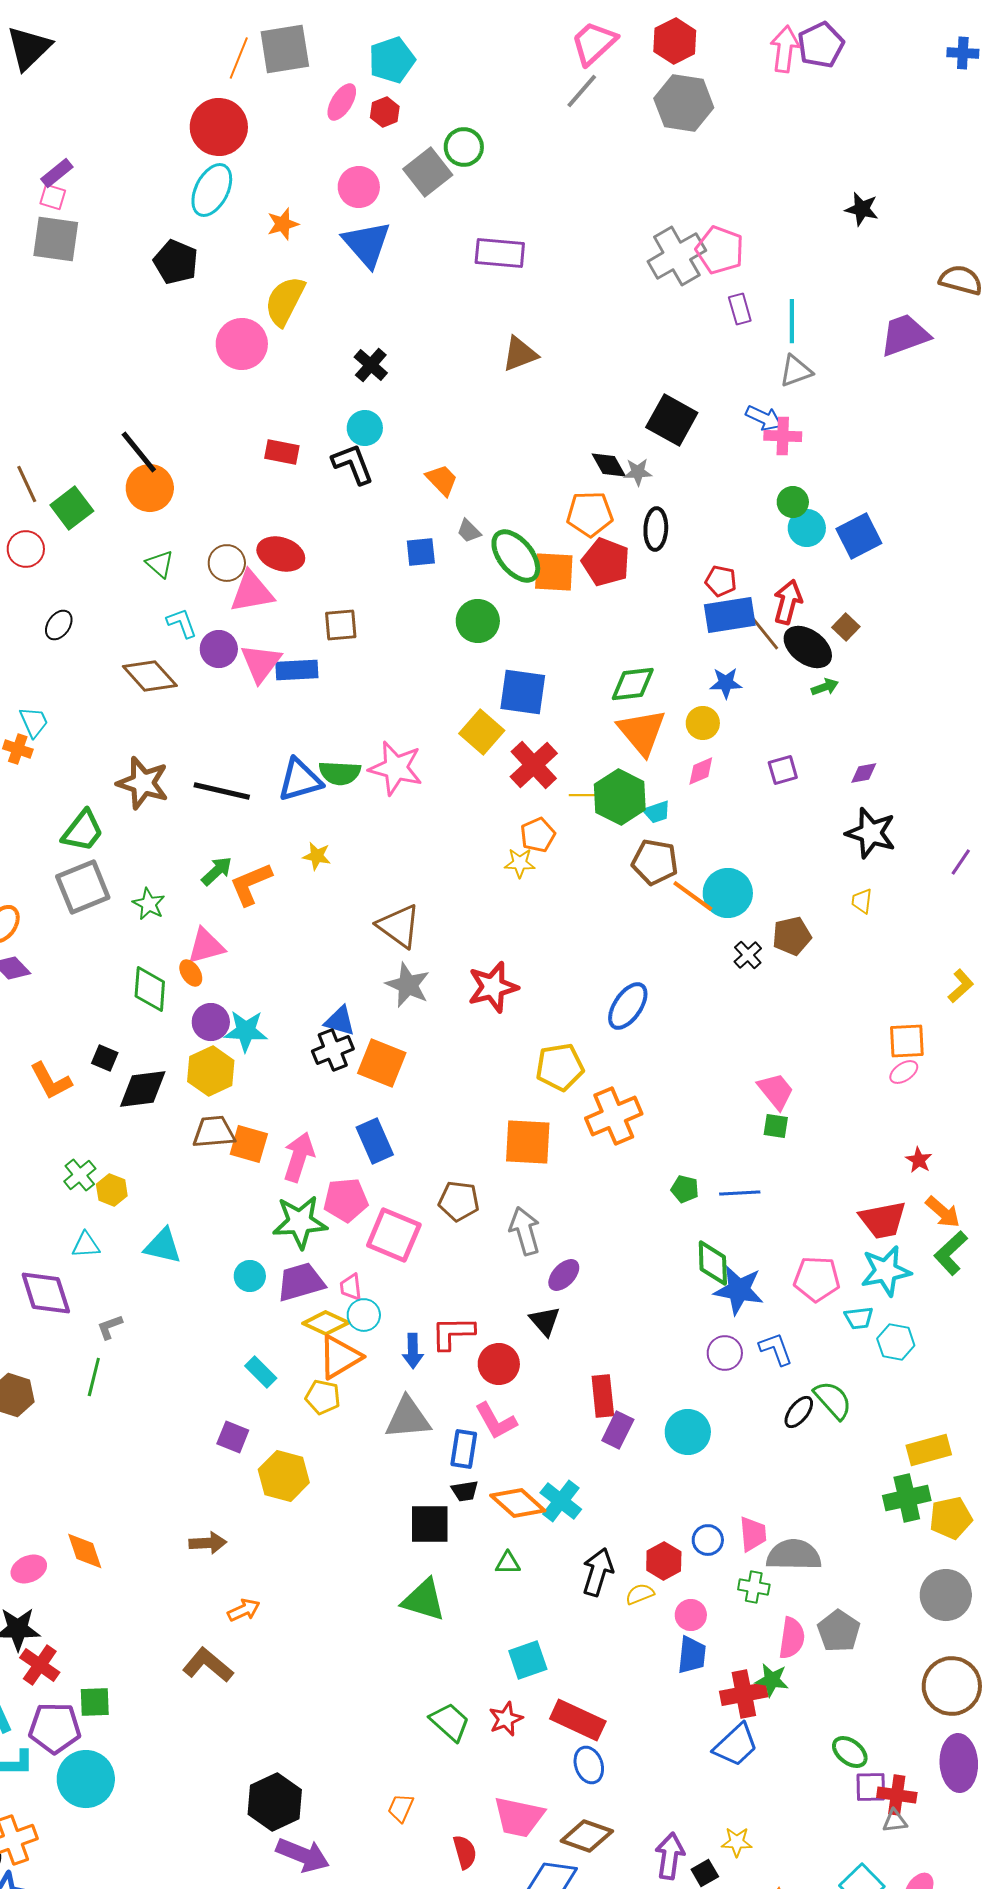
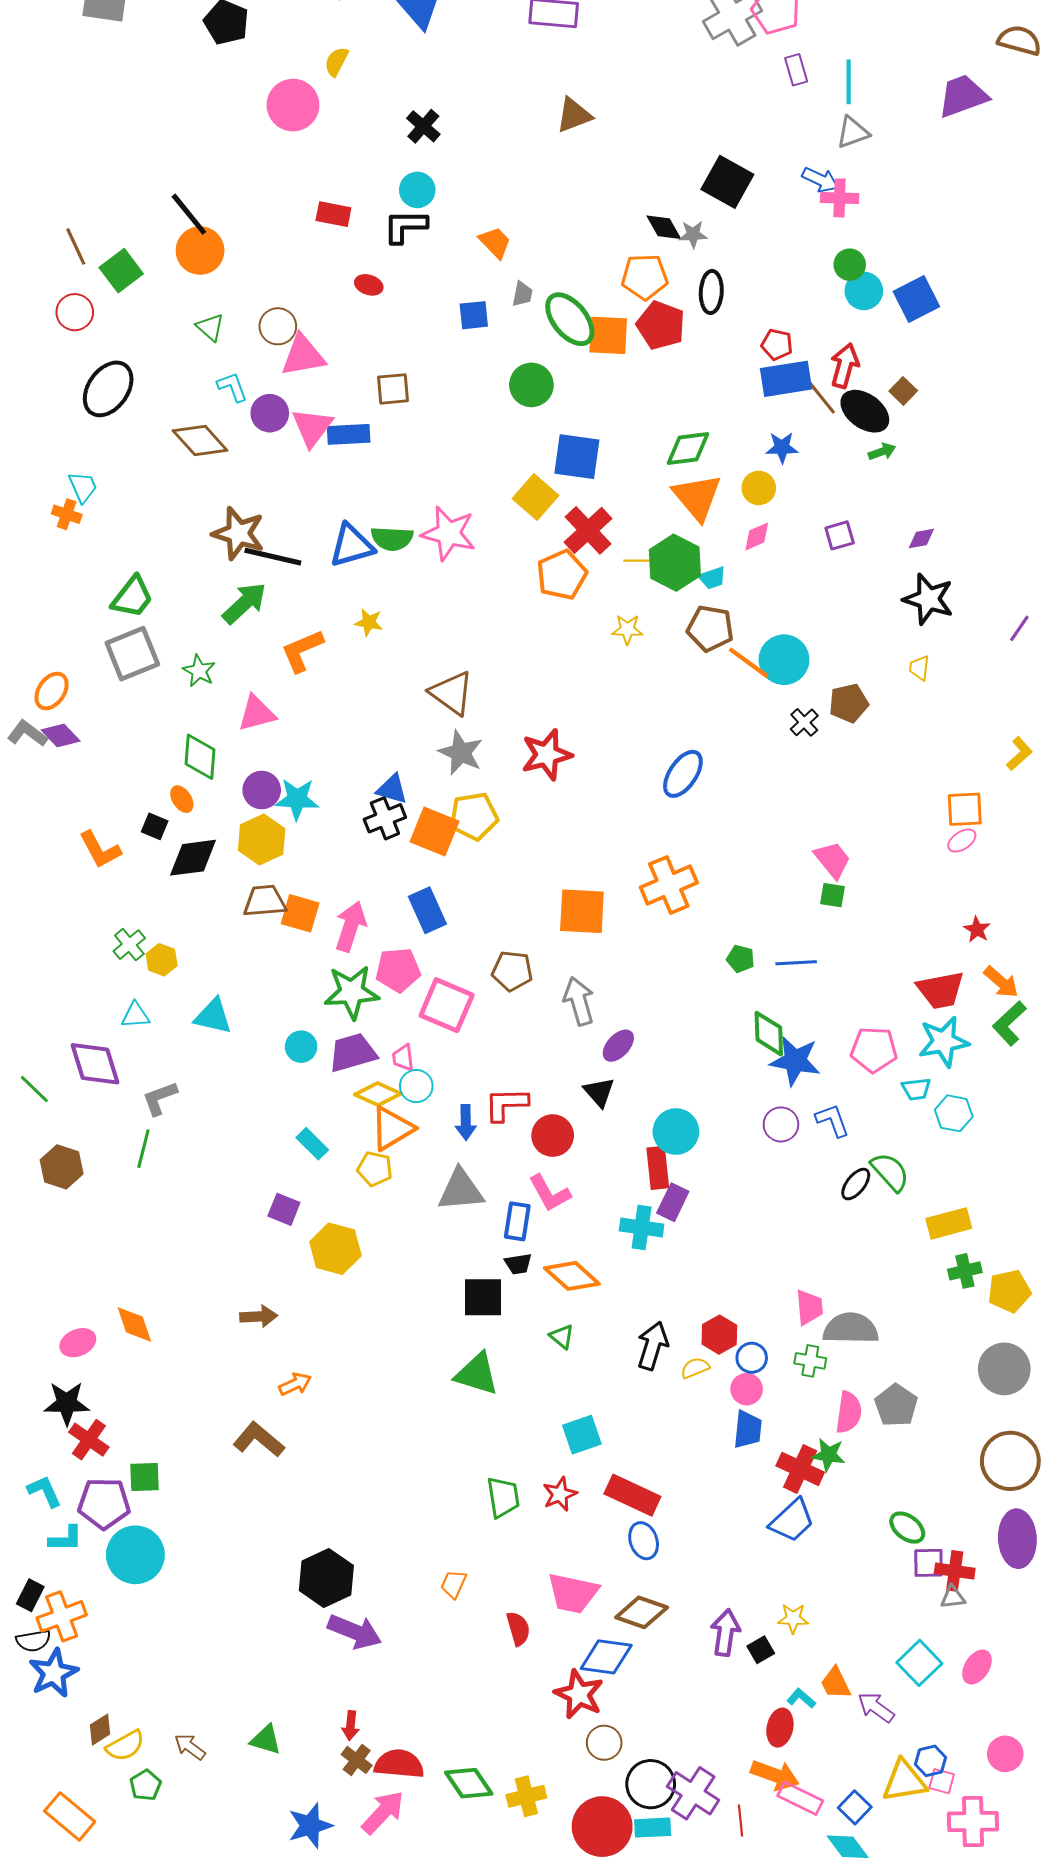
yellow semicircle: (285, 301) -> (336, 62), size x0.6
black L-shape: (353, 464) -> (405, 226), turned -69
gray trapezoid: (469, 531) -> (522, 294), turned -124
red ellipse: (281, 554) -> (369, 285), moved, size x0.6
black ellipse: (59, 625) -> (108, 389), size x1.8
brown star: (143, 783) -> (238, 533), moved
orange pentagon: (538, 835) -> (562, 575), moved, size x1.4
yellow star: (520, 863) -> (627, 629), moved
green arrow: (217, 871) -> (244, 603), moved, size x1.4
orange ellipse: (191, 973) -> (182, 799), moved
yellow pentagon: (560, 1067) -> (474, 816), moved
gray L-shape: (110, 1327) -> (160, 1098), size x1.4
cyan circle: (688, 1432) -> (676, 1132), moved
yellow rectangle: (929, 1450) -> (949, 1223), moved
green cross: (907, 1498) -> (965, 1271), size x0.7
cyan cross: (561, 1501) -> (642, 1227), moved, turned -30
blue circle: (708, 1540) -> (752, 1358), moved
green triangle: (508, 1563) -> (562, 1337), turned 40
red cross: (744, 1694) -> (800, 1469), turned 36
green trapezoid: (450, 1722) -> (503, 1497), turned 39

